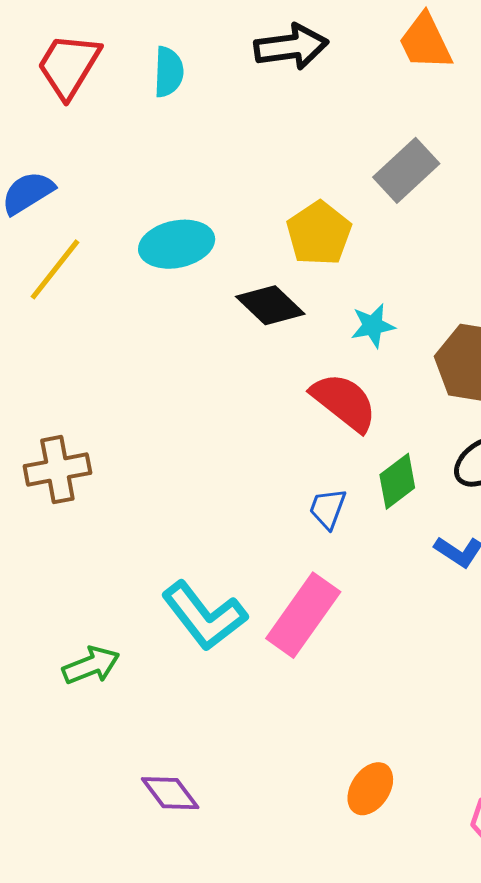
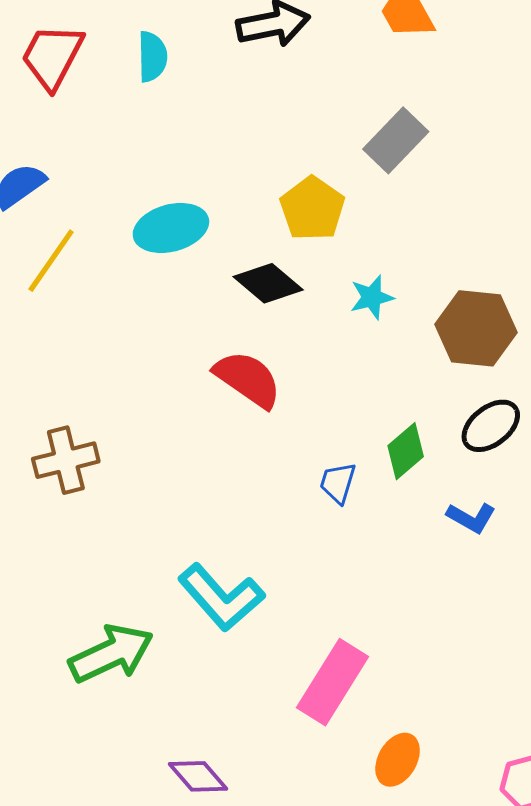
red semicircle: (344, 402) -> (248, 379), moved
pink rectangle: (303, 615) -> (332, 682), moved
green arrow: (91, 665) -> (111, 654), size x1.5

